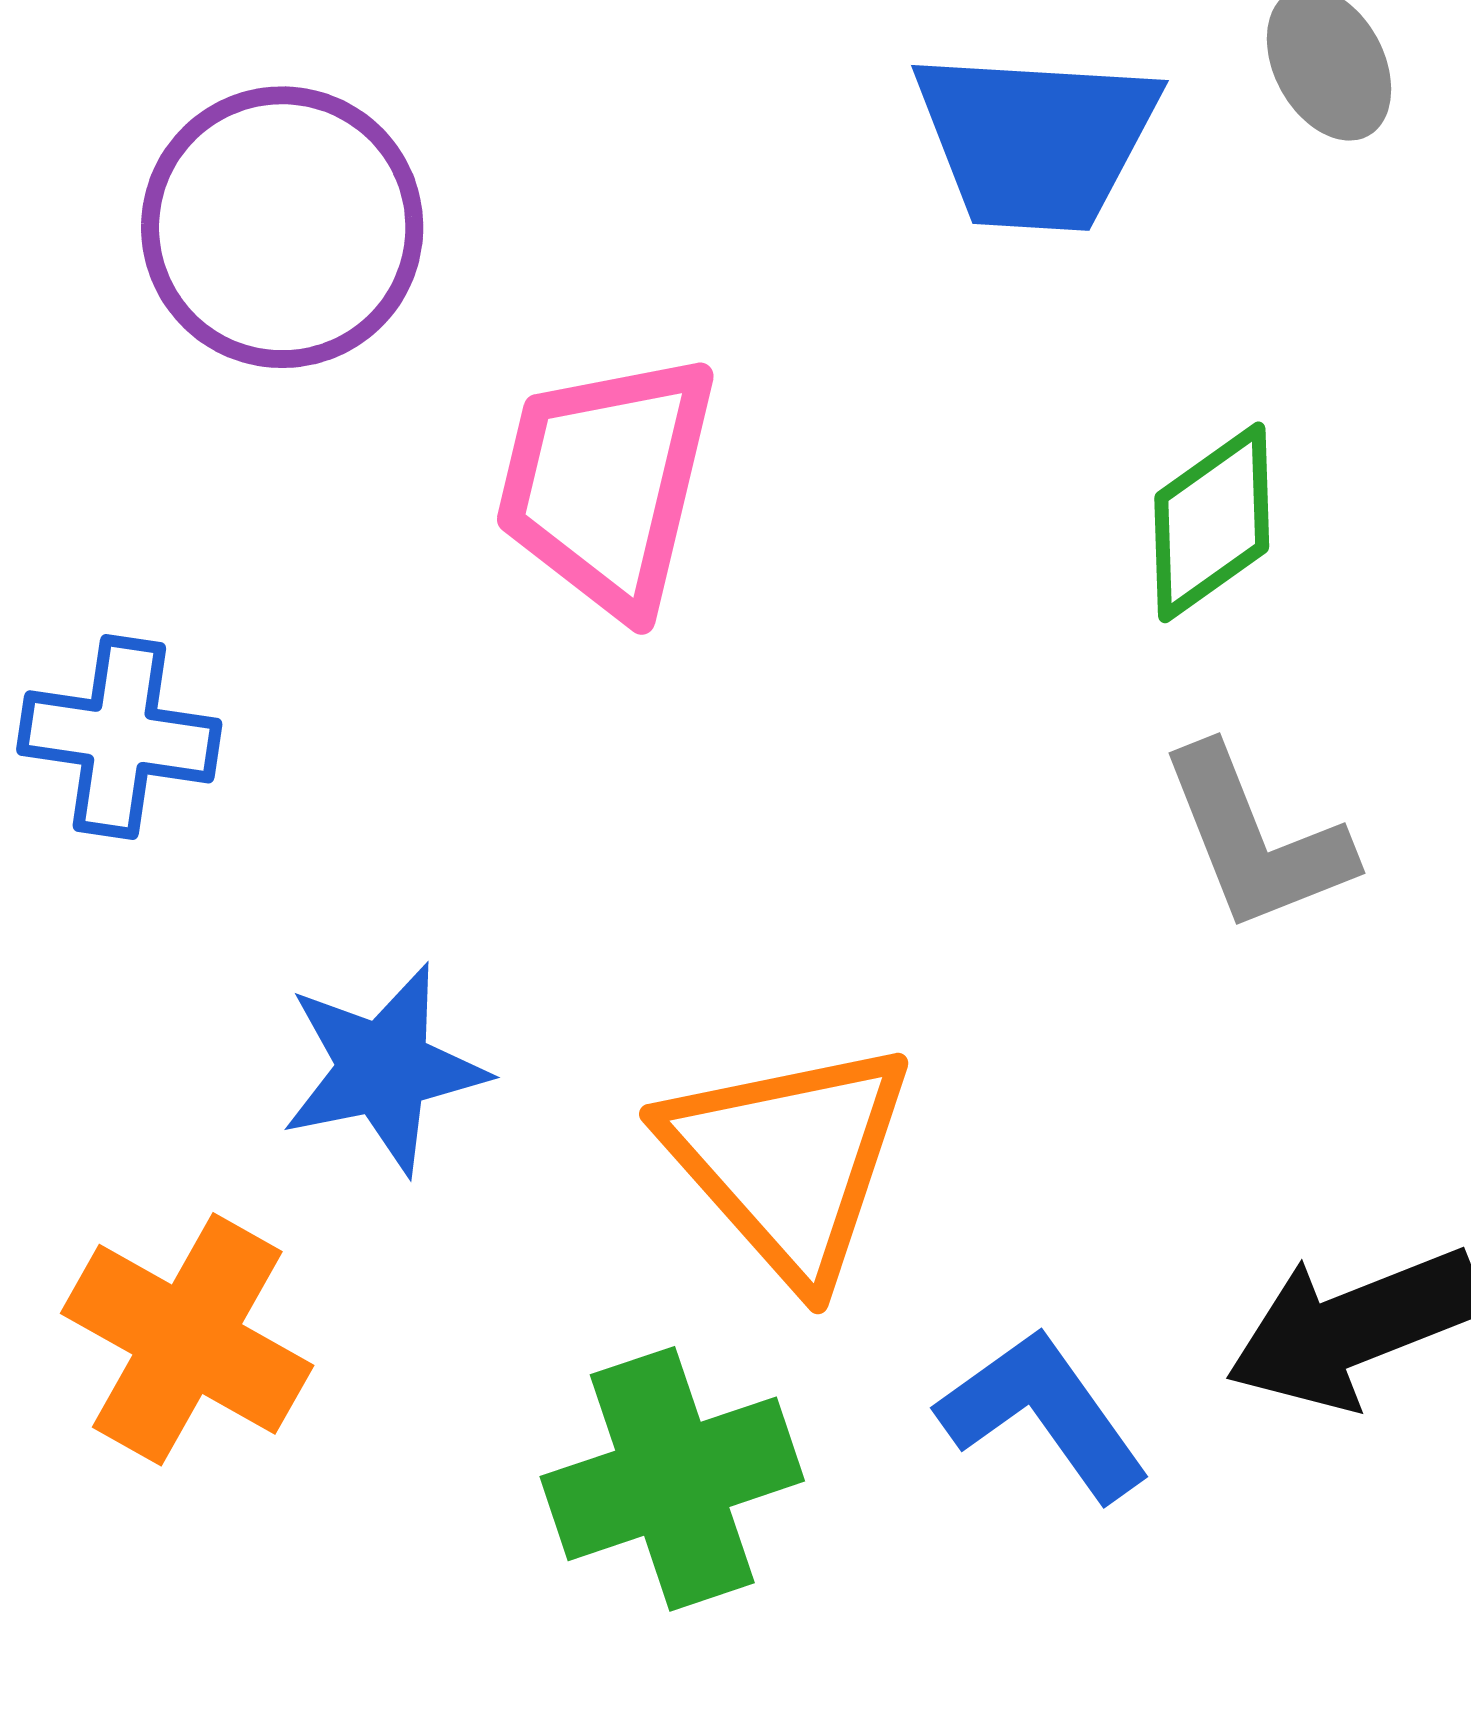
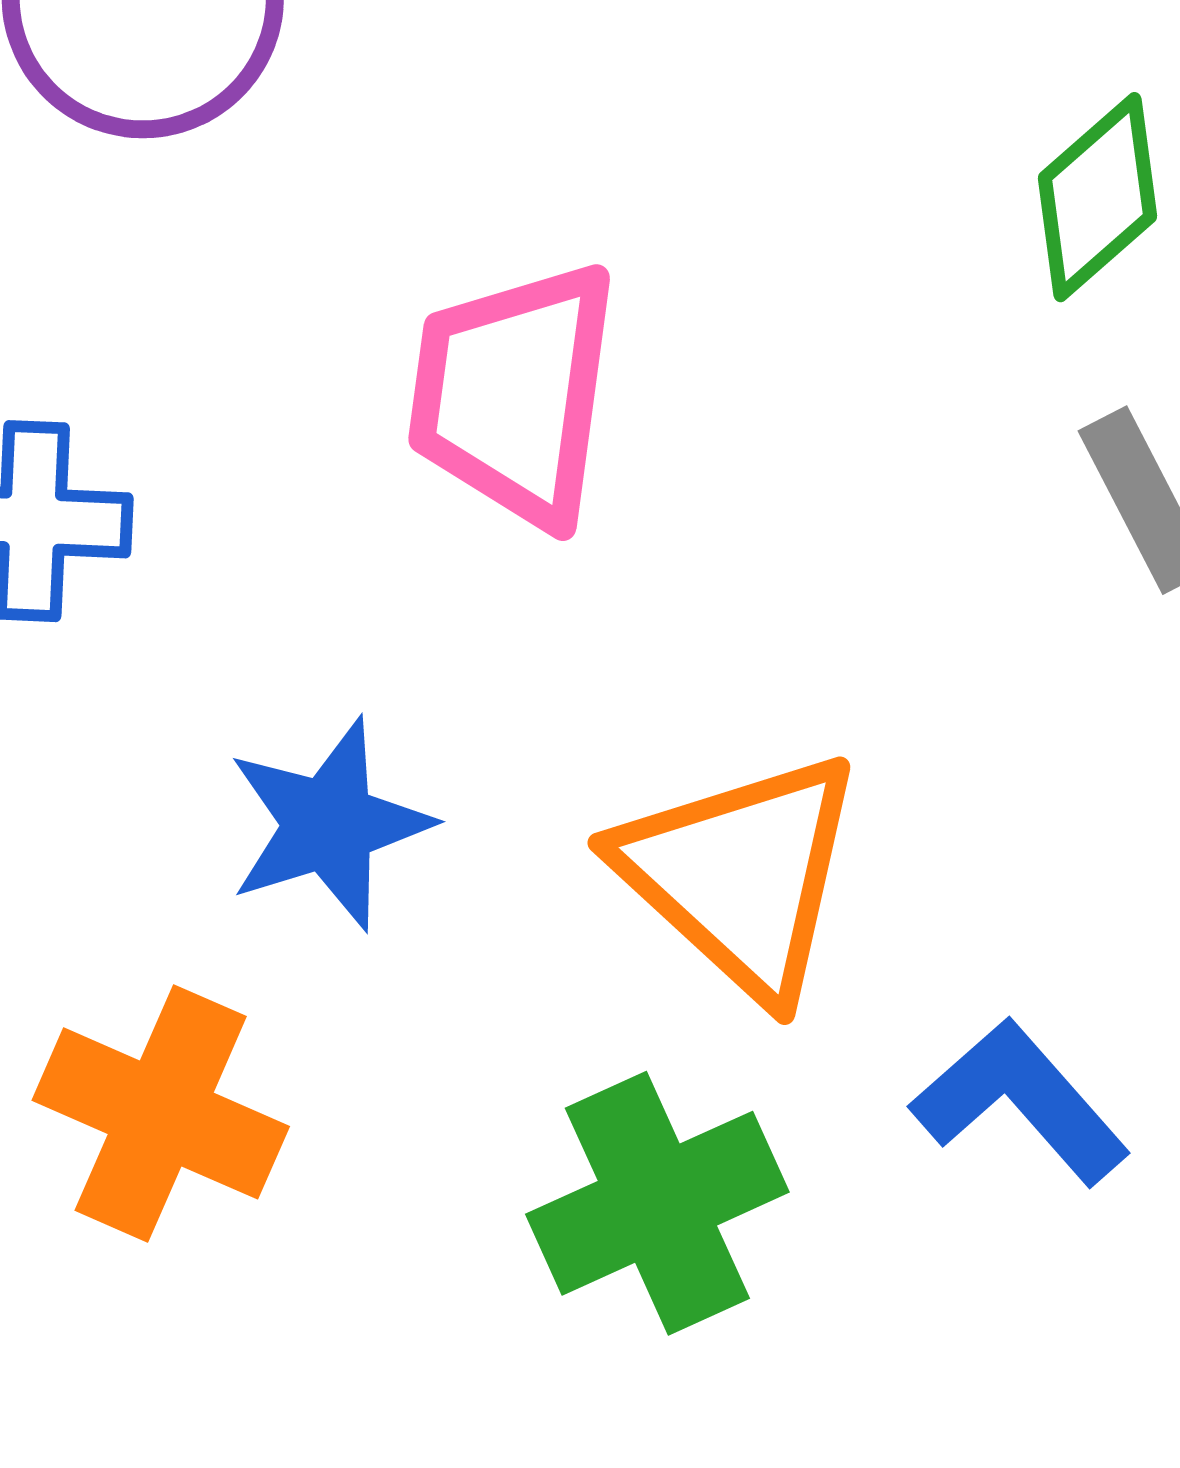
pink trapezoid: (606, 483) -> (514, 394), moved

